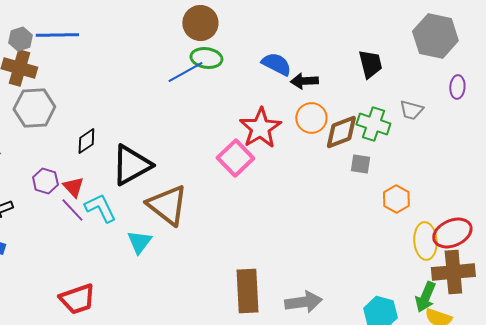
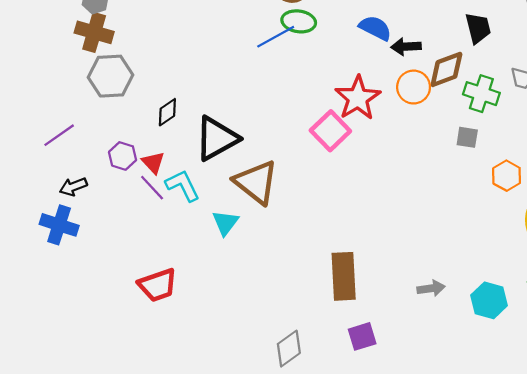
brown diamond: (341, 132) -> (446, 70), moved
gray arrow: (303, 302) -> (431, 288), moved, size x0.7

